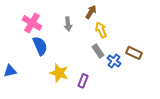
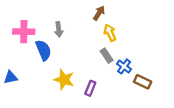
pink cross: (32, 23) -> (24, 32), moved, turned -30
gray arrow: (68, 24) -> (59, 29), moved
brown rectangle: (134, 53) -> (143, 82), moved

